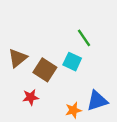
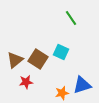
green line: (84, 38) -> (71, 18), moved
brown triangle: (18, 58) -> (15, 60), moved

